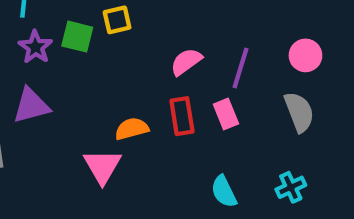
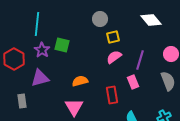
yellow square: (117, 20) -> (113, 37), moved
red rectangle: (182, 116) -> (112, 95), moved
orange semicircle: (132, 129) -> (80, 81), moved

